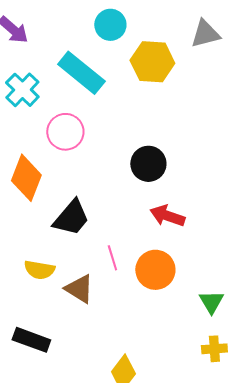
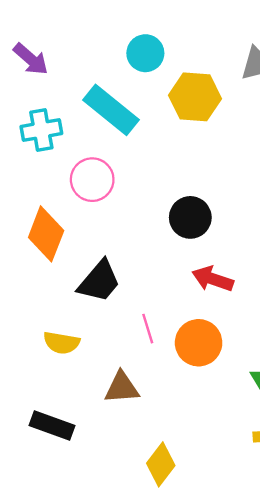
cyan cross: (22, 90) -> (41, 130), turned 36
brown triangle: (79, 289) -> (122, 388), moved, turned -36

